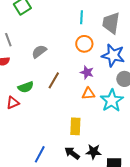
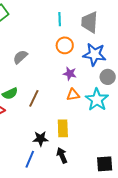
brown line: (54, 80) -> (34, 98), moved
black star: (93, 152) -> (40, 139), moved
black arrow: (72, 153) -> (62, 155), turned 35

